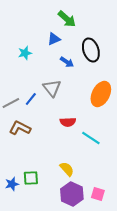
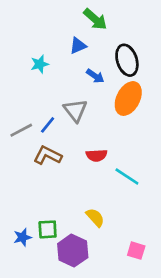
orange ellipse: (101, 94) -> (128, 99), moved
brown L-shape: (20, 128) -> (48, 155), moved
purple hexagon: (72, 194) -> (73, 251), moved

